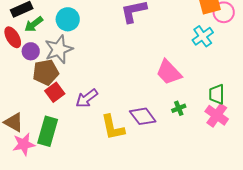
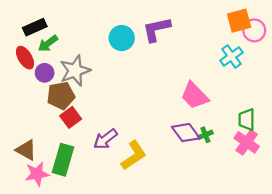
cyan circle: (68, 19) -> (122, 38), moved
purple arrow: (87, 98) -> (105, 139), moved
purple diamond: (143, 116) -> (186, 133), moved
yellow L-shape: (113, 127) -> (134, 155), turned -112

